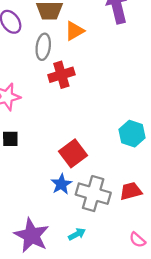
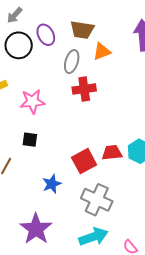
blue star: (61, 184) -> (52, 184), moved
red trapezoid: (131, 191) -> (112, 153), moved
cyan arrow: (77, 234) -> (93, 237), moved, size x1.8

